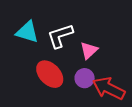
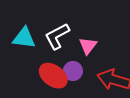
purple circle: (85, 78) -> (73, 71), moved

